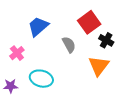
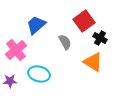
pink cross: (17, 53) -> (16, 50), size x1.5
orange triangle: (99, 66) -> (93, 62), turned -35

